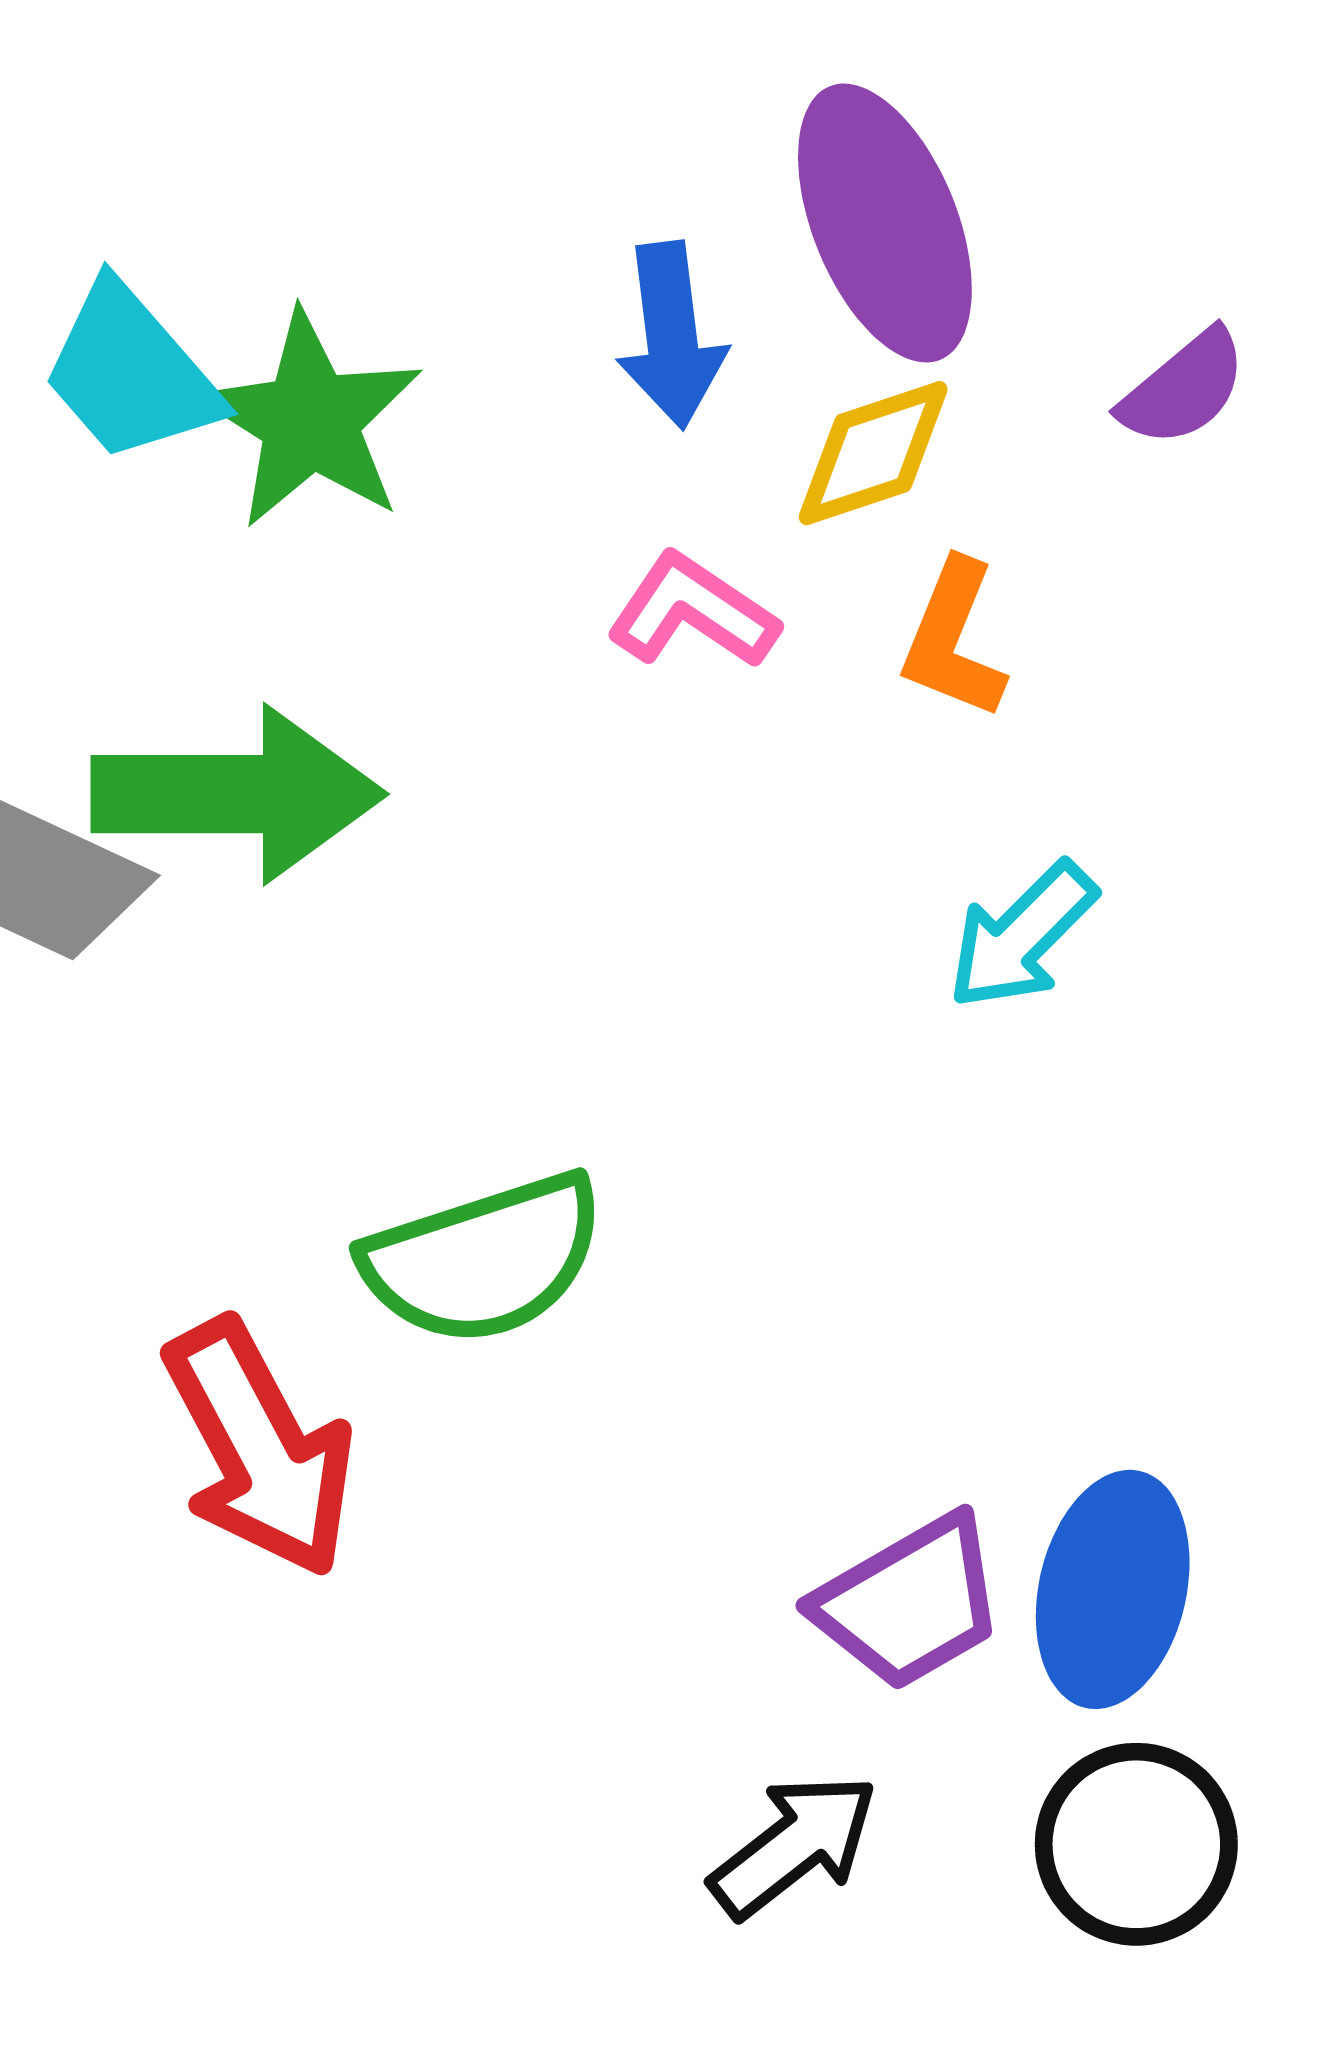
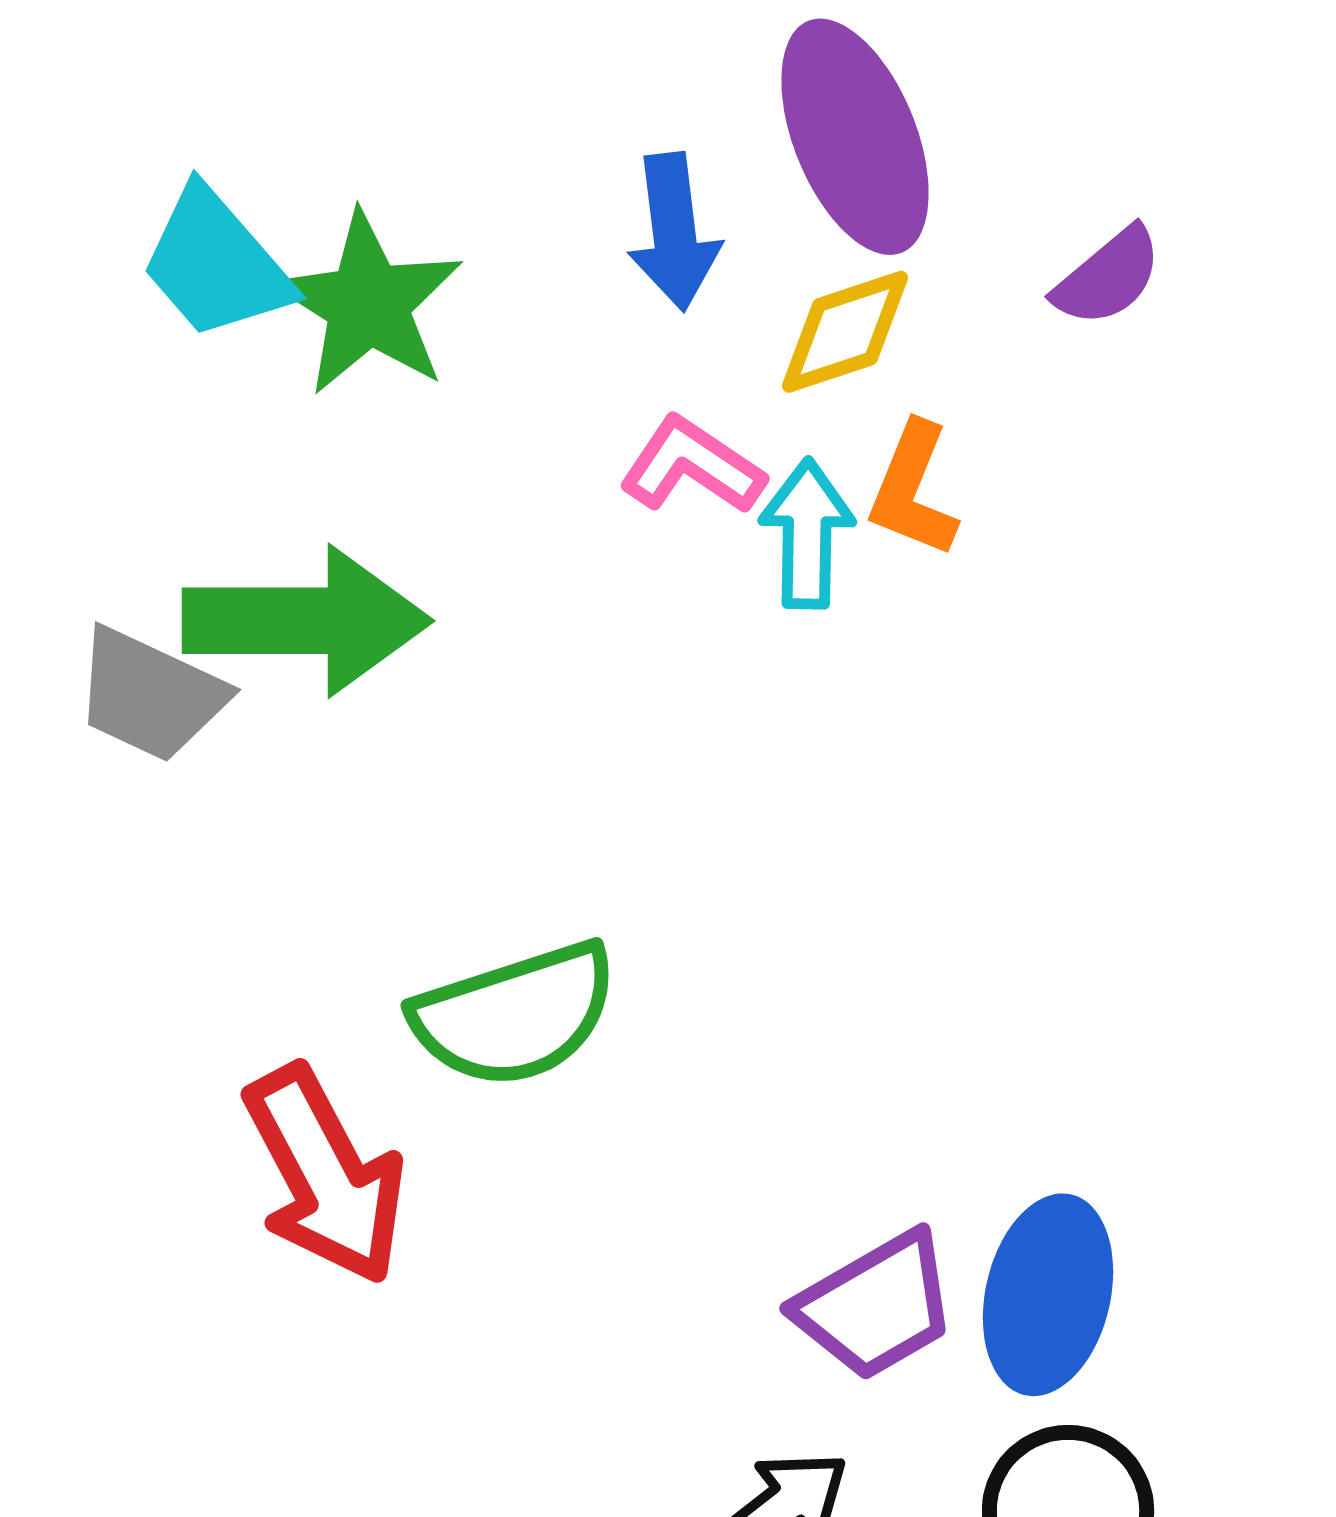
cyan arrow: (1022, 936) -> (807, 534), moved, turned 136

